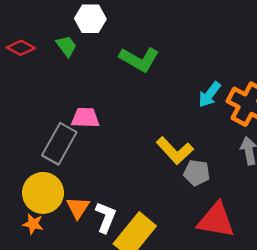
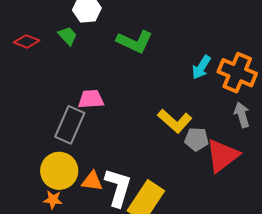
orange triangle: (78, 208) -> (92, 181), turned -50
white L-shape: (106, 217) -> (118, 187), size x1.4
red triangle: (216, 220) -> (222, 156), moved, turned -42

